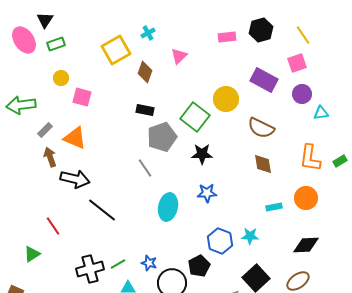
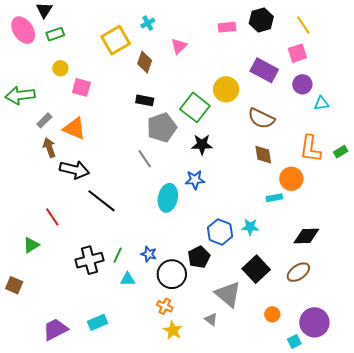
blue star: (207, 193) -> (195, 180), moved
orange circle: (306, 198) -> (291, 179), moved
green line: (118, 264) -> (118, 255), turned -35

